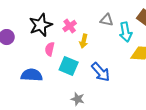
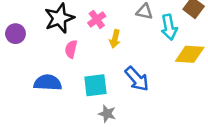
cyan square: (69, 66) -> (95, 85), moved, turned -30

